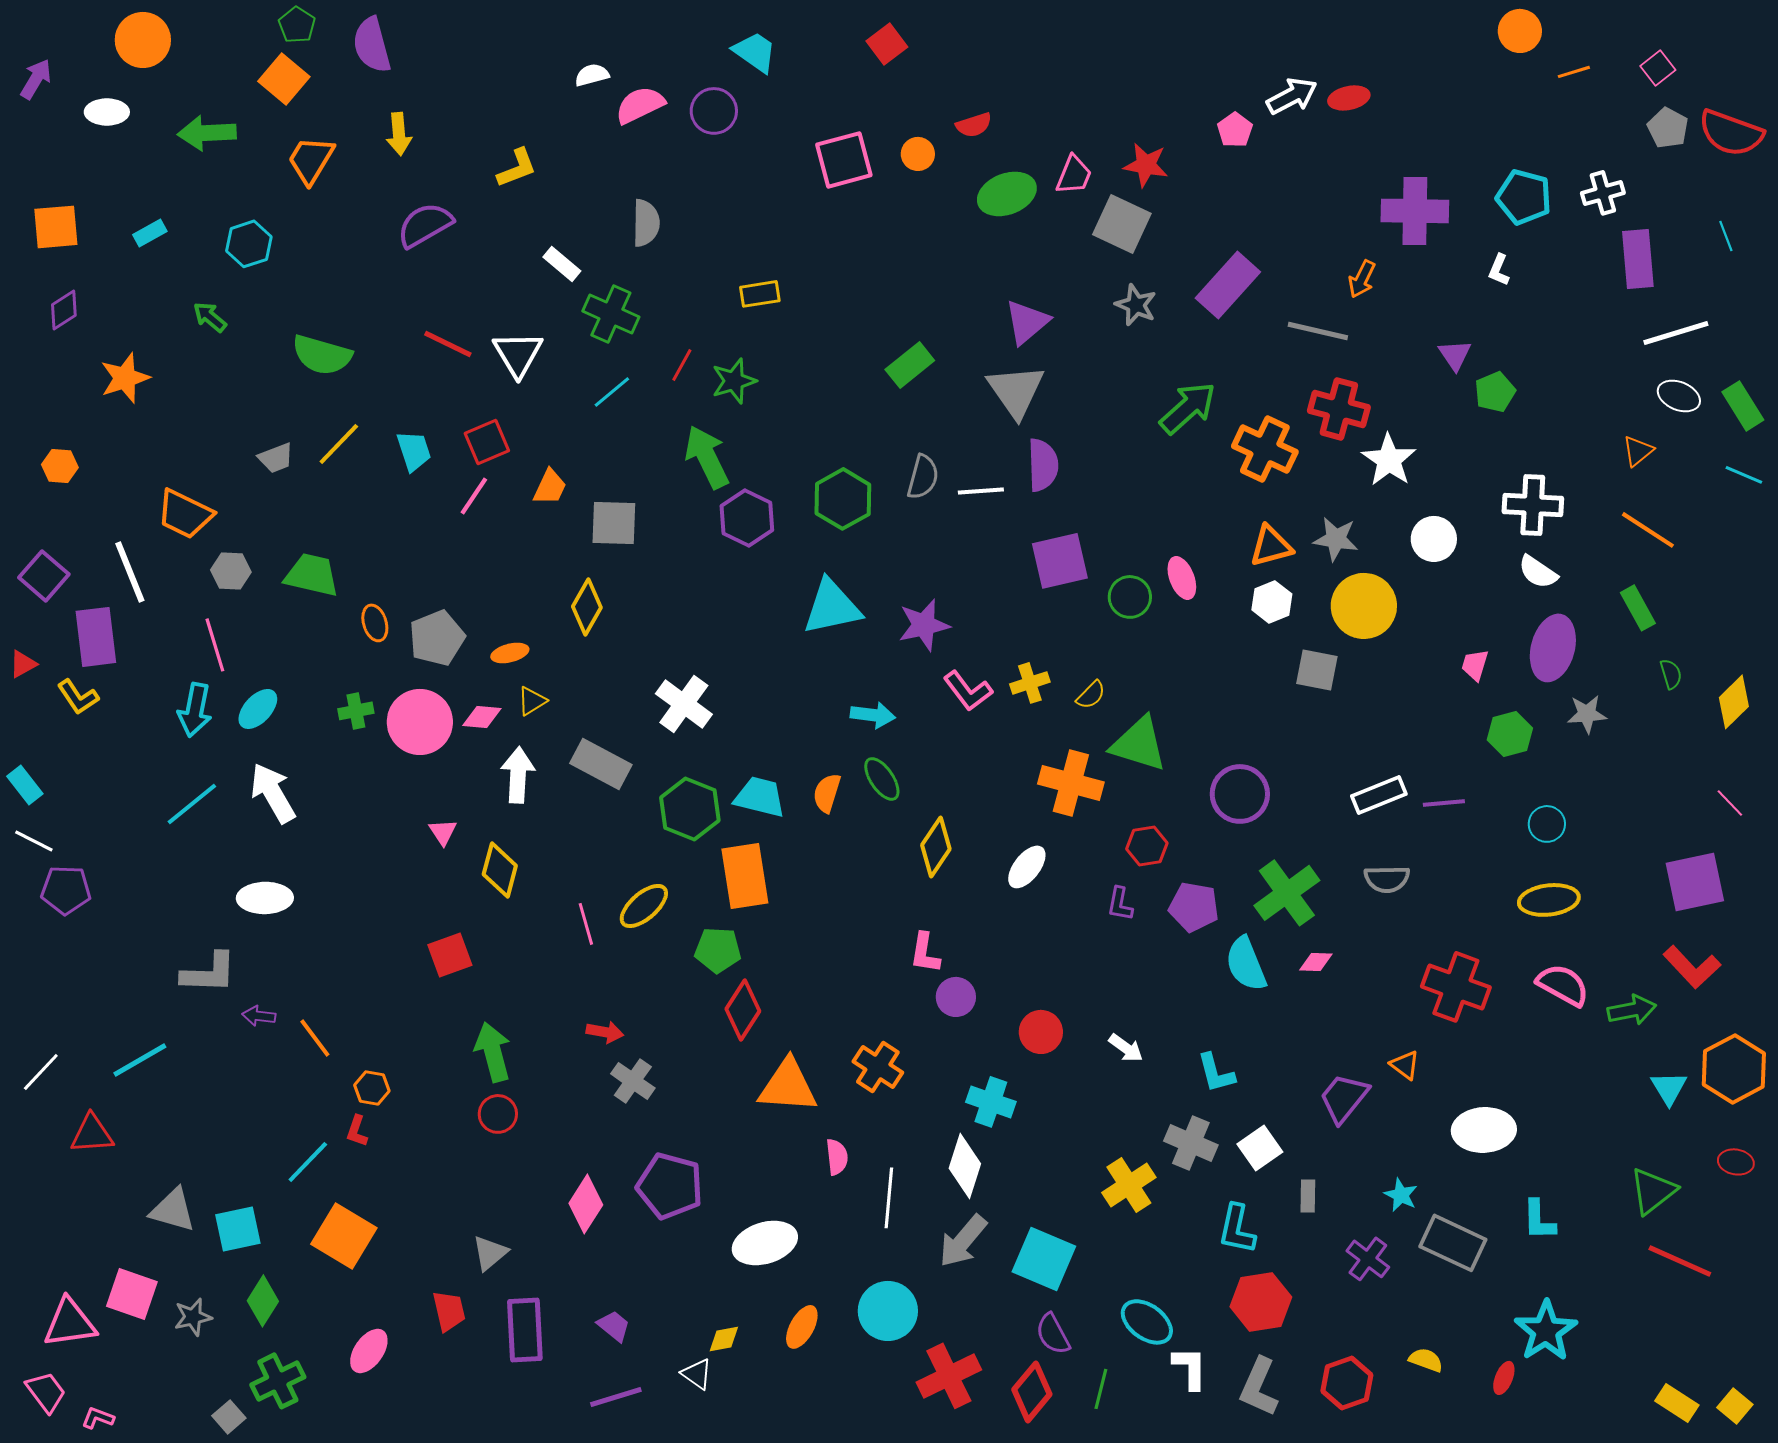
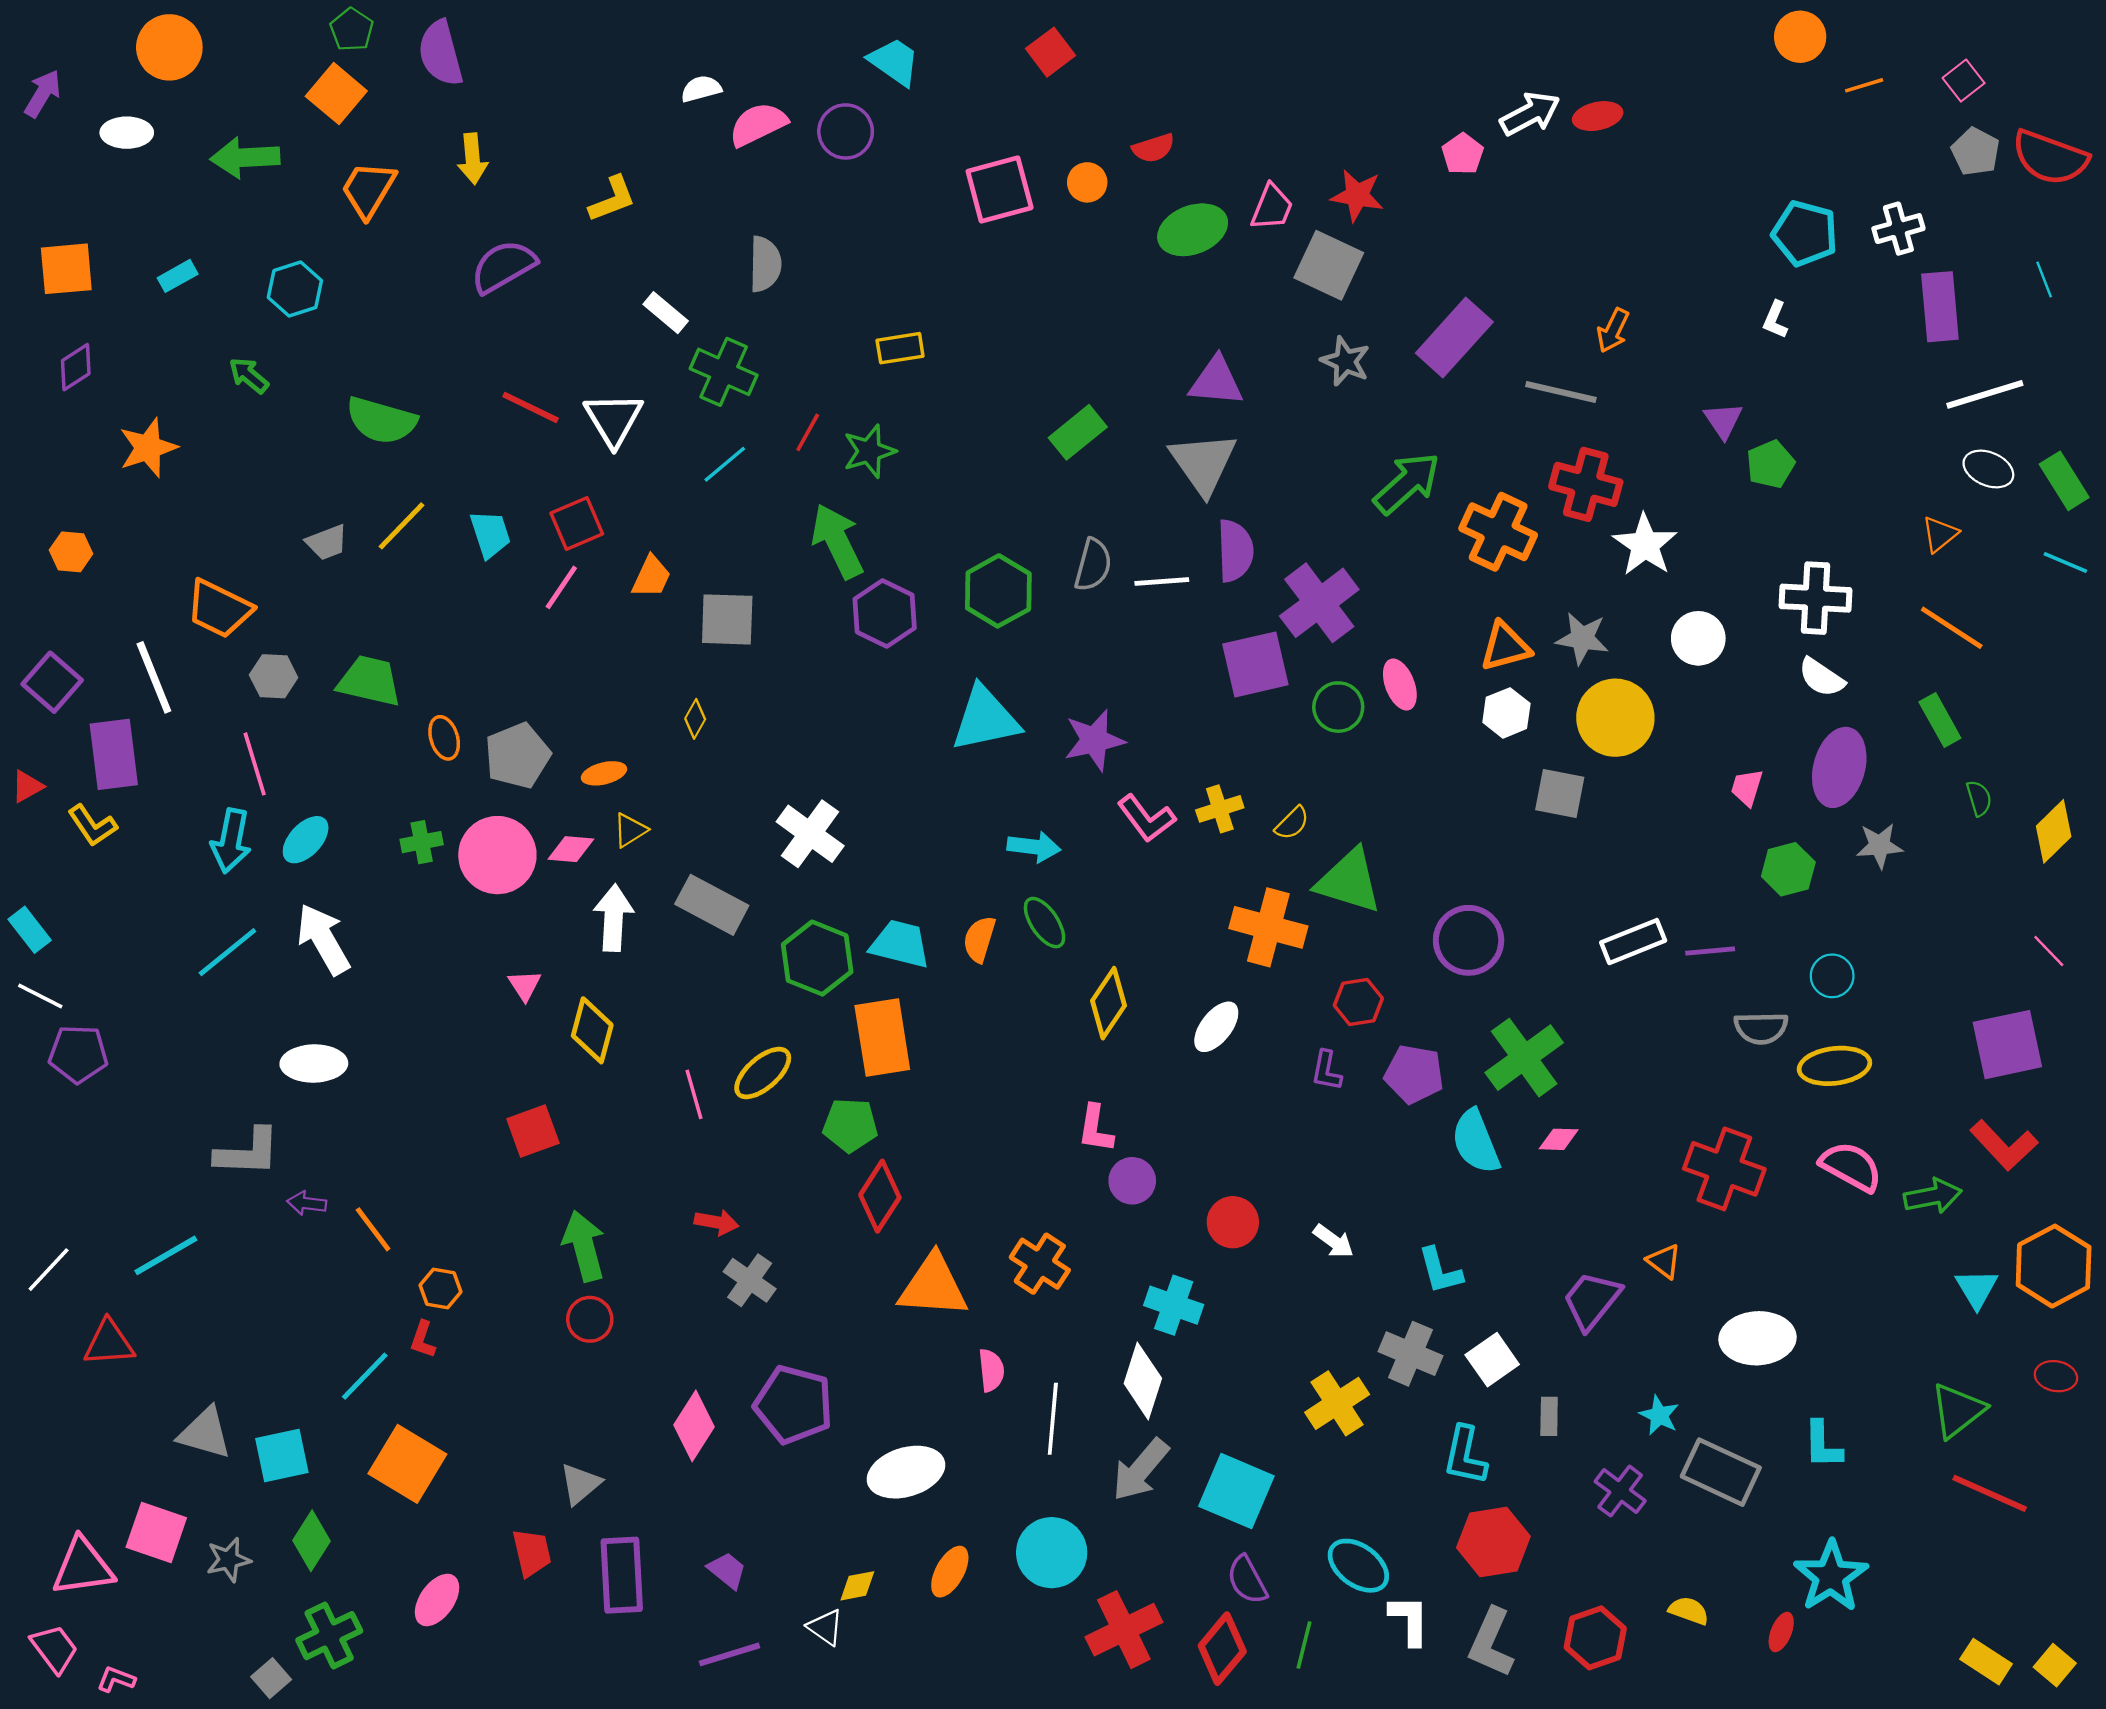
purple cross: (1415, 211) -> (1319, 603), moved, turned -38
purple triangle: (1027, 322) -> (1216, 381), turned 45
yellow diamond: (587, 607) -> (695, 719), size x0.6
gray semicircle: (1387, 879) -> (1761, 1028), moved

